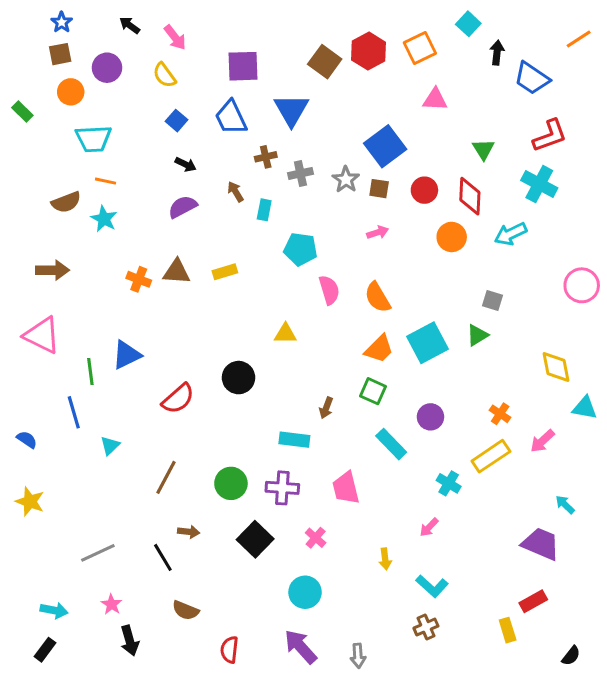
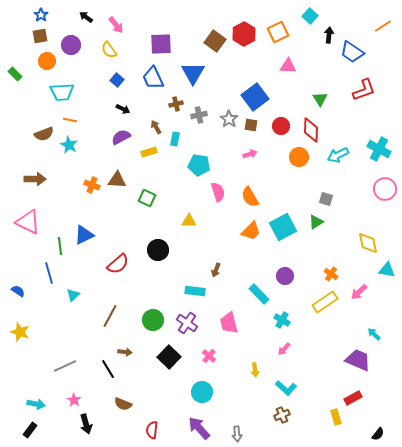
cyan cross: (539, 184) -> (379, 149), moved
yellow rectangle: (225, 272) -> (149, 152), moved
green square: (373, 391) -> (147, 198), moved
cyan cross: (449, 483) -> (282, 320), moved
purple cross: (282, 488) -> (187, 323), turned 30

